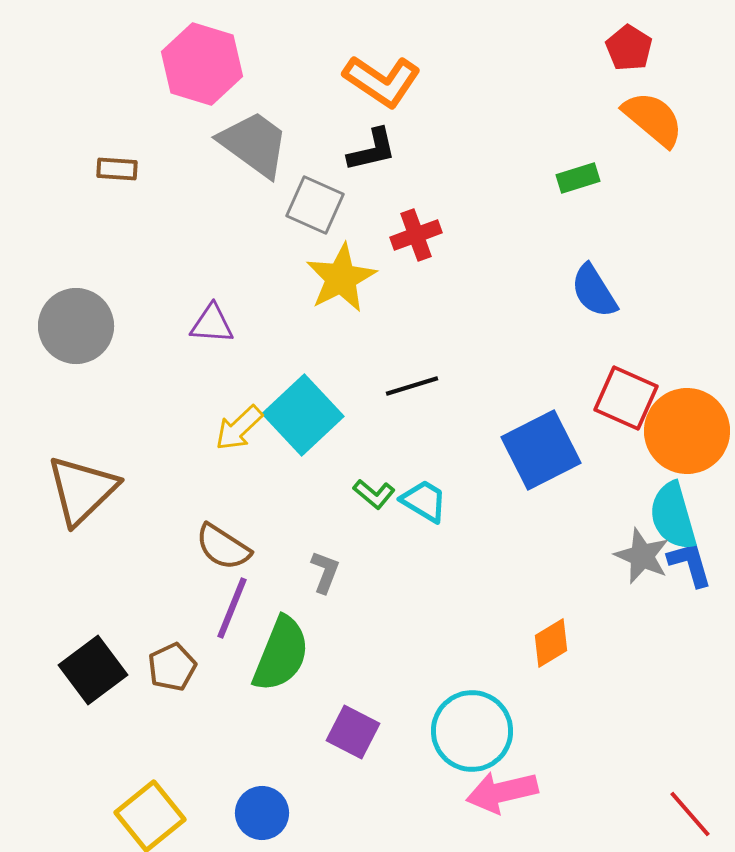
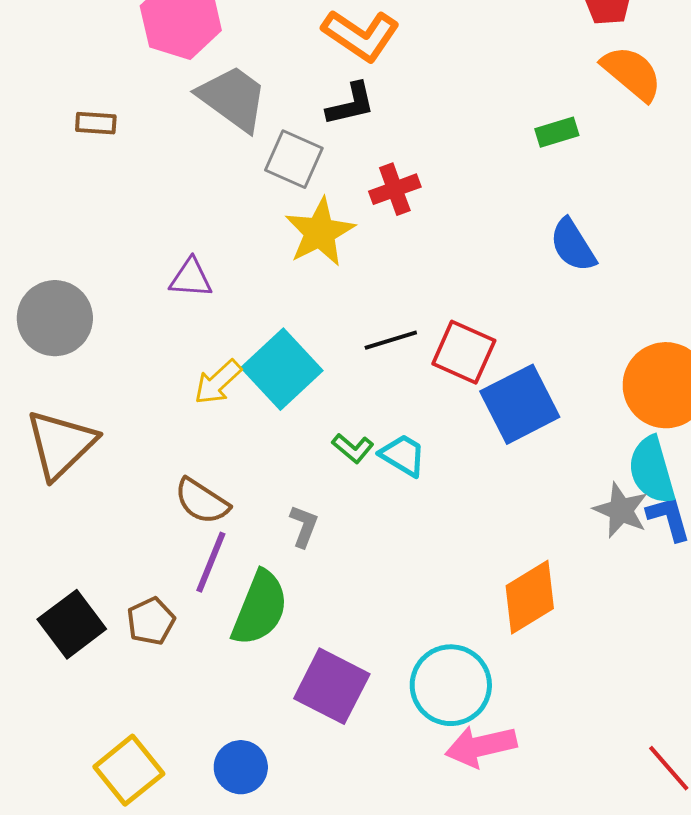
gray circle: (76, 326) -> (55, 318), moved
red square: (626, 398) -> (464, 352), moved
orange diamond: (551, 643) -> (530, 597), size x1.5
purple square: (353, 732) -> (332, 686), size x1.4

